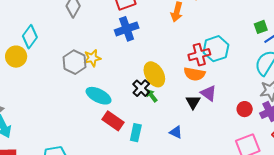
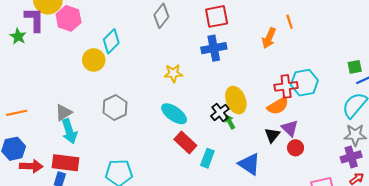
gray hexagon: (74, 62) -> (115, 108), moved
orange semicircle: (194, 74) -> (278, 106), turned -50
red circle: (245, 109) -> (296, 148), moved
blue triangle: (176, 132) -> (249, 164), size x1.6

